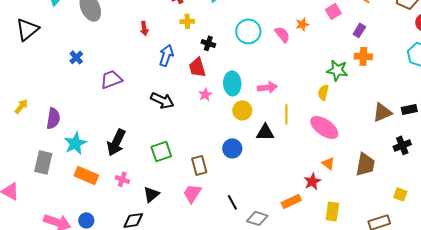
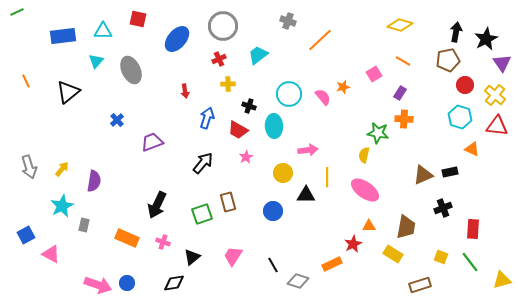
red trapezoid: (197, 67) -> (238, 130), turned -45
cyan ellipse: (232, 83) -> (274, 126), moved
black arrow: (162, 100) -> (203, 163), turned -75
cyan star: (75, 143) -> (62, 206), moved
gray rectangle: (43, 162) -> (84, 225), size x0.6
orange triangle: (328, 163) -> (369, 226), turned -40
brown rectangle: (199, 165) -> (228, 202), moved
yellow rectangle: (332, 211) -> (393, 254), moved, turned -66

